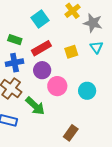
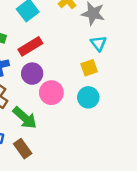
yellow square: (71, 52) -> (89, 68), moved
brown rectangle: (71, 133) -> (23, 149), moved, turned -70

